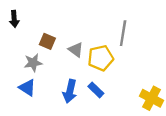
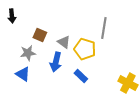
yellow pentagon: (101, 58) -> (85, 49), turned 30
blue arrow: (70, 91) -> (56, 62), moved

